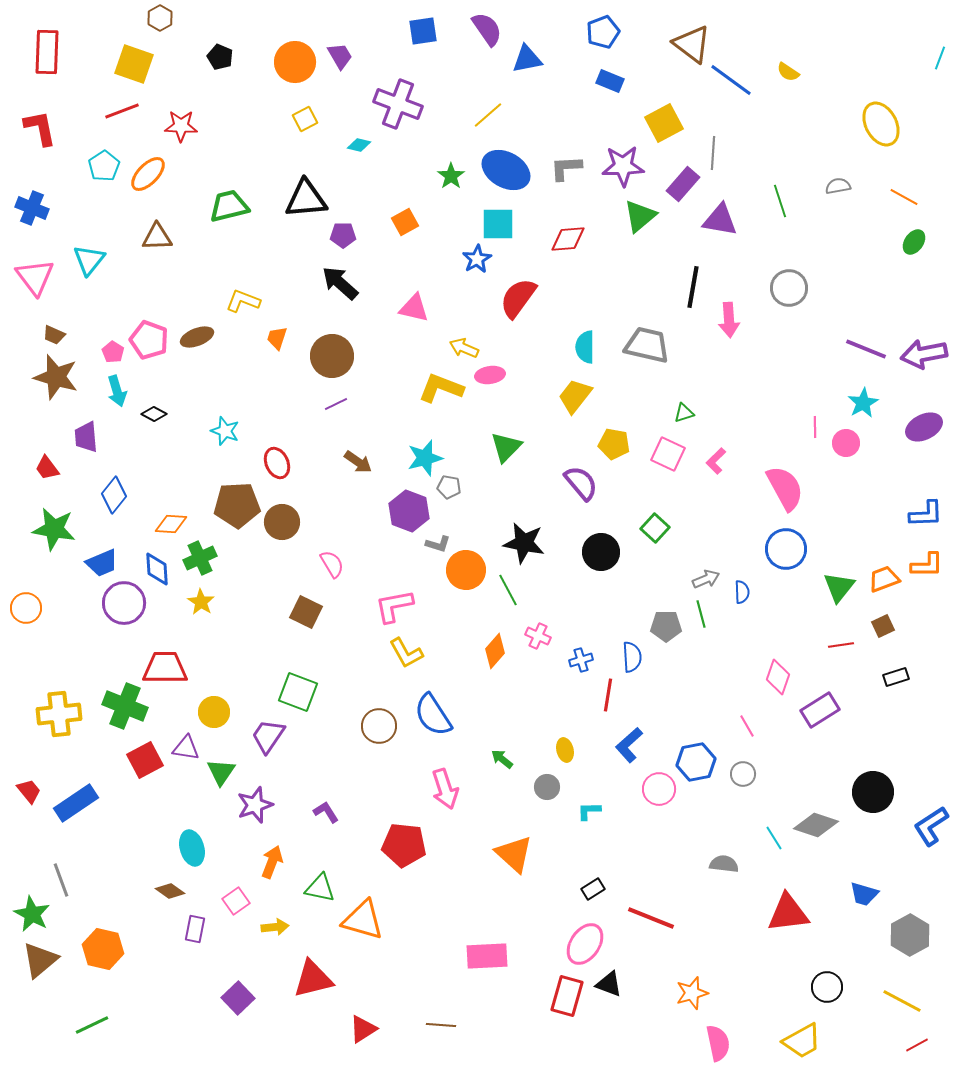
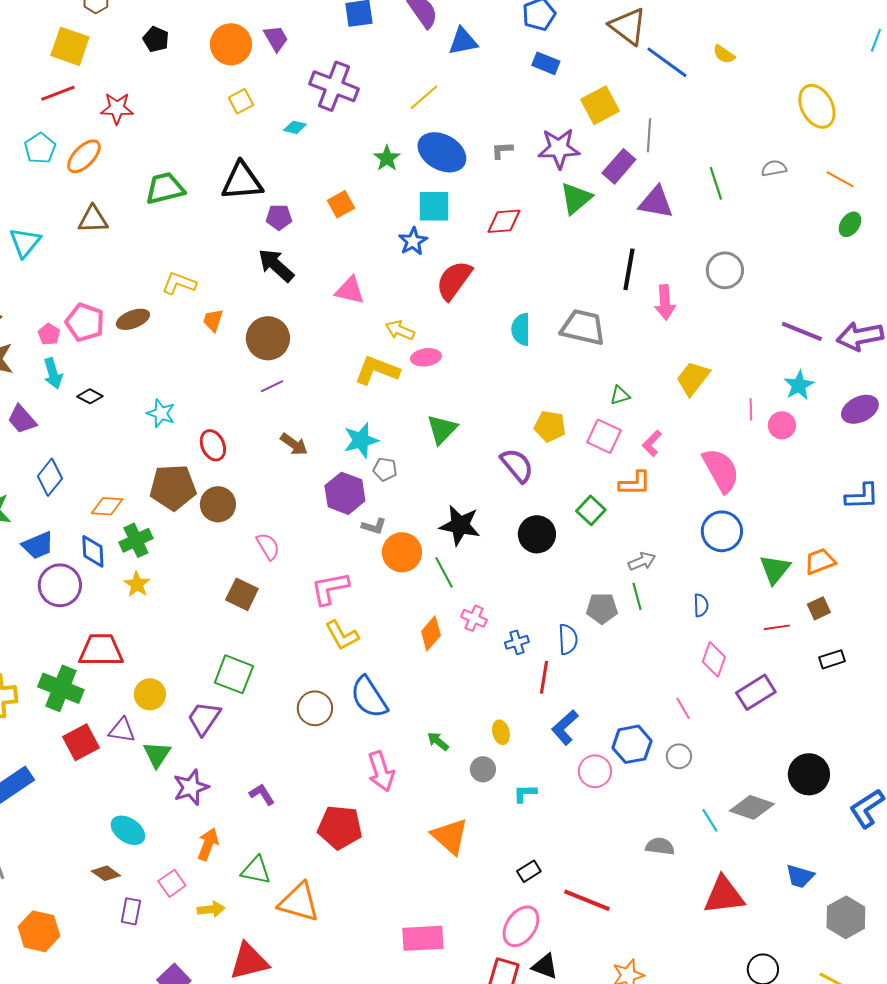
gray L-shape: (566, 168) -> (502, 150), size x0.7
yellow trapezoid: (575, 396) -> (693, 378), moved
purple trapezoid: (86, 437) -> (22, 419), turned -36
orange L-shape: (927, 565) -> (635, 483), moved
blue semicircle: (742, 592) -> (701, 605), moved
cyan ellipse: (192, 848) -> (128, 830), turned -40

